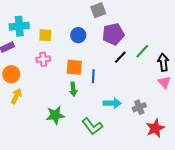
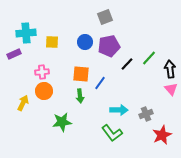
purple pentagon: (113, 34) -> (109, 46), moved
pink cross: (43, 59) -> (42, 72), moved
orange circle: (11, 74) -> (44, 91), moved
blue line: (93, 76) -> (100, 83), turned 32
green L-shape: (92, 126) -> (112, 133), moved

